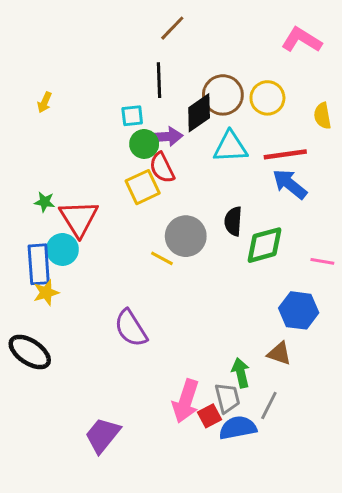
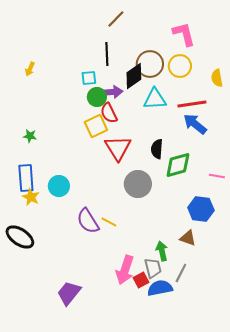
pink L-shape: (302, 40) -> (184, 34), moved, turned 44
red triangle: (79, 218) -> (118, 148), moved
gray circle: (186, 236) -> (138, 184), moved
cyan circle: (62, 249) -> (59, 186), moved
yellow line: (162, 258) -> (109, 222), moved
yellow star: (46, 293) -> (31, 197), turned -30

